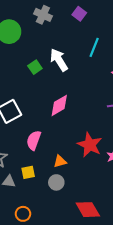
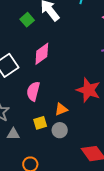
pink diamond: (59, 105) -> (42, 54), moved
yellow square: (28, 172) -> (40, 123), moved

